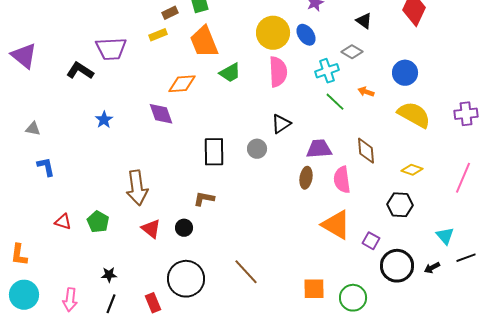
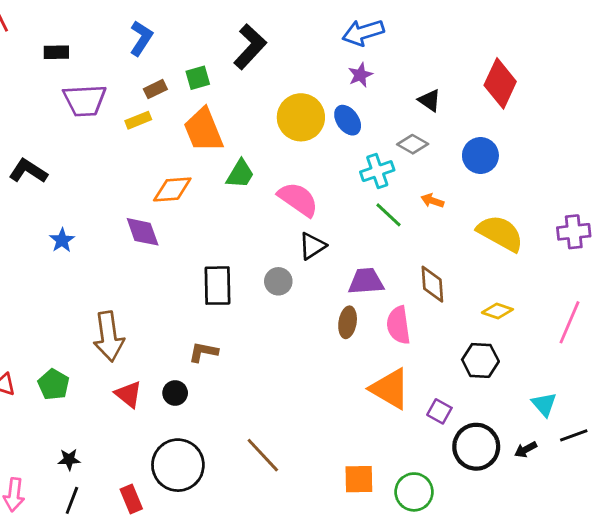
purple trapezoid: (111, 49) -> (85, 100), moved
pink semicircle: (278, 72) -> (298, 199), moved, turned -52
green trapezoid: (230, 73) -> (240, 174), turned -30
blue circle: (405, 73) -> (480, 155), moved

